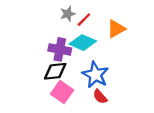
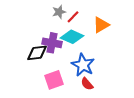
black diamond: (55, 71) -> (37, 53), moved
pink square: (62, 92) -> (54, 80), turned 36

